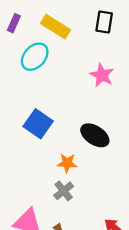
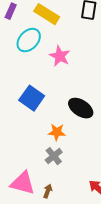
pink star: (102, 75) -> (60, 56), moved

